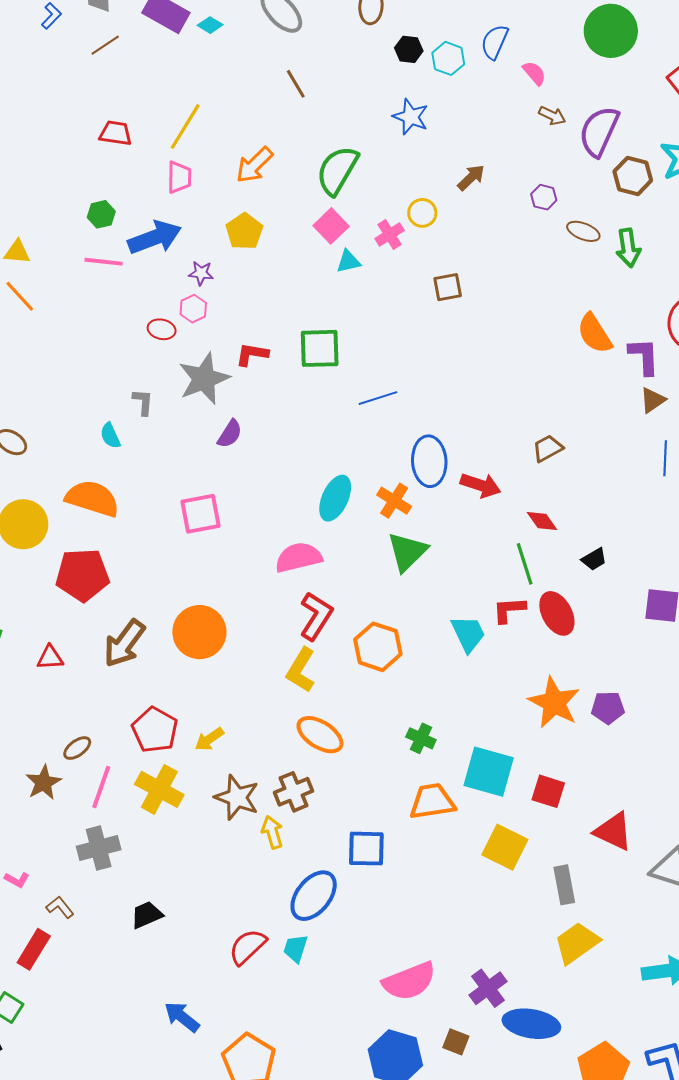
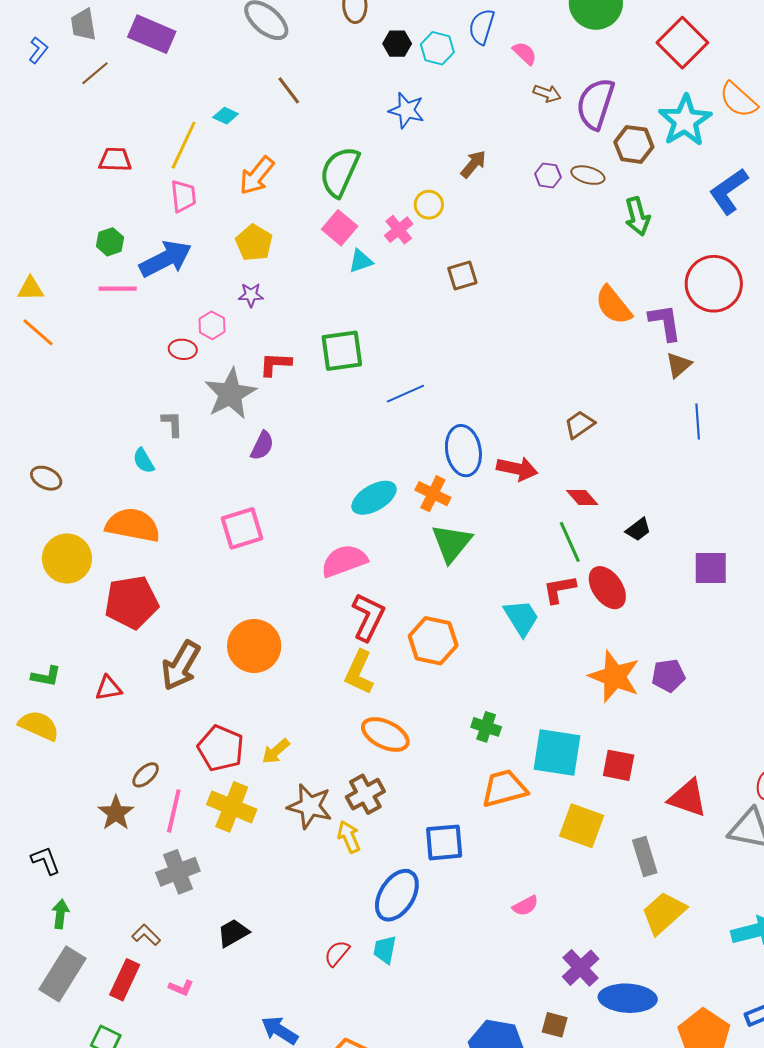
cyan diamond: (210, 25) -> (226, 116), moved
brown ellipse: (583, 231) -> (588, 175), moved
purple star: (201, 273) -> (251, 295), moved
cyan ellipse: (335, 498) -> (374, 498), turned 42
pink L-shape: (17, 880) -> (181, 988), moved
red semicircle: (247, 947) -> (337, 953), size x0.7
pink semicircle: (409, 981) -> (525, 906), moved, size x0.5

